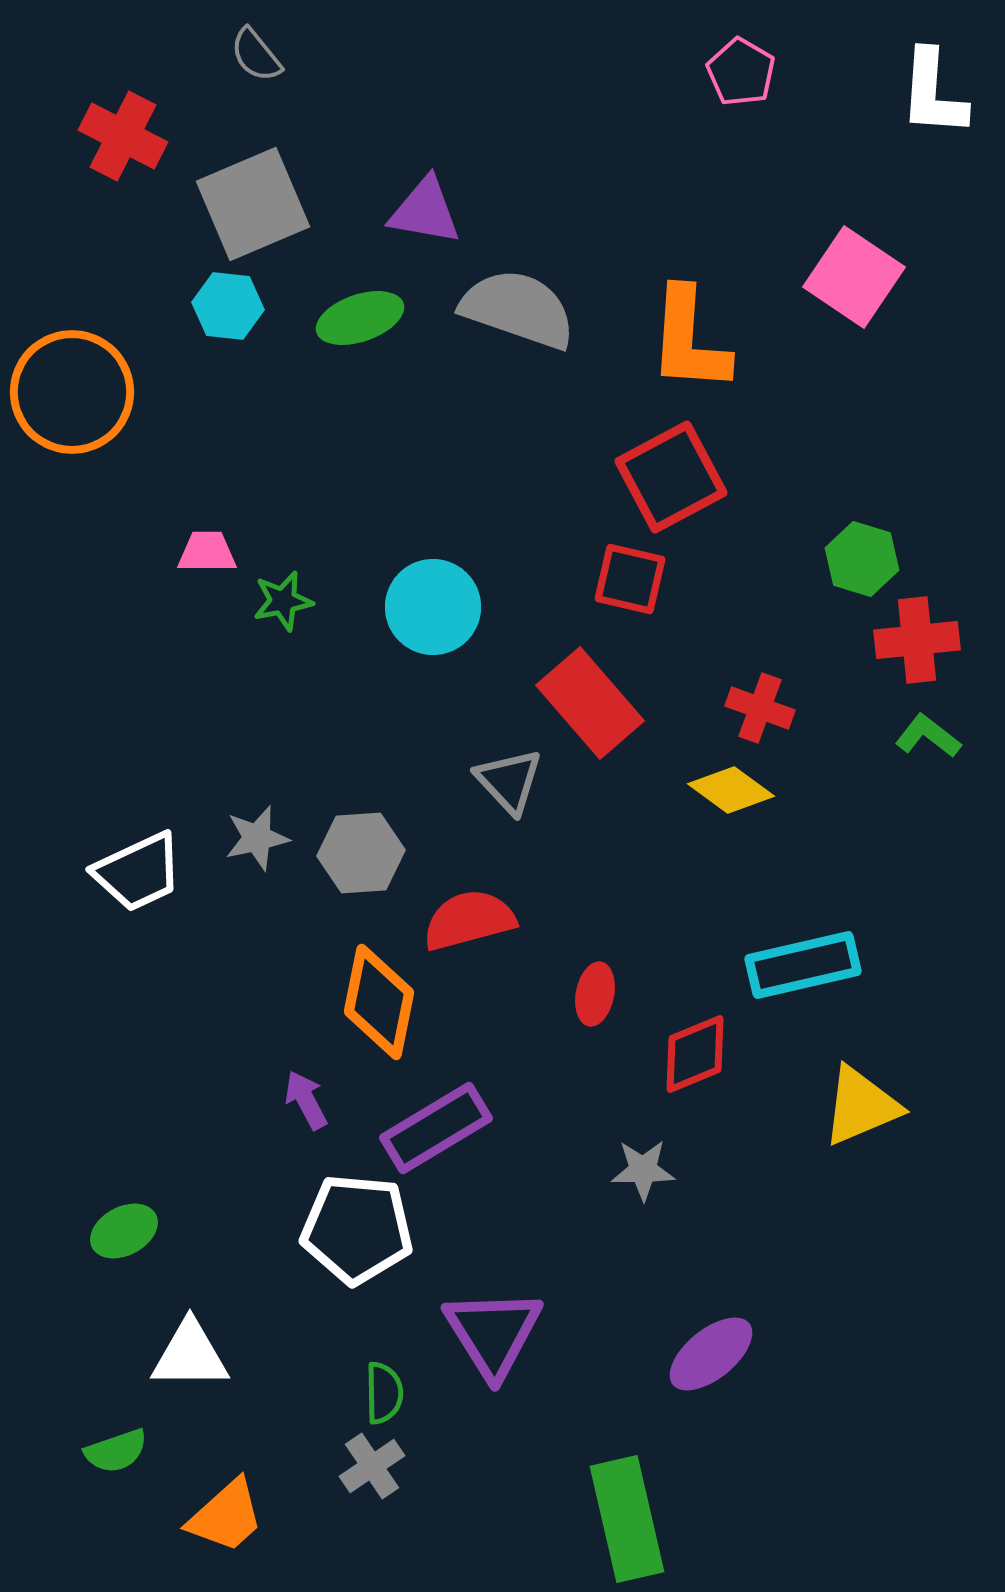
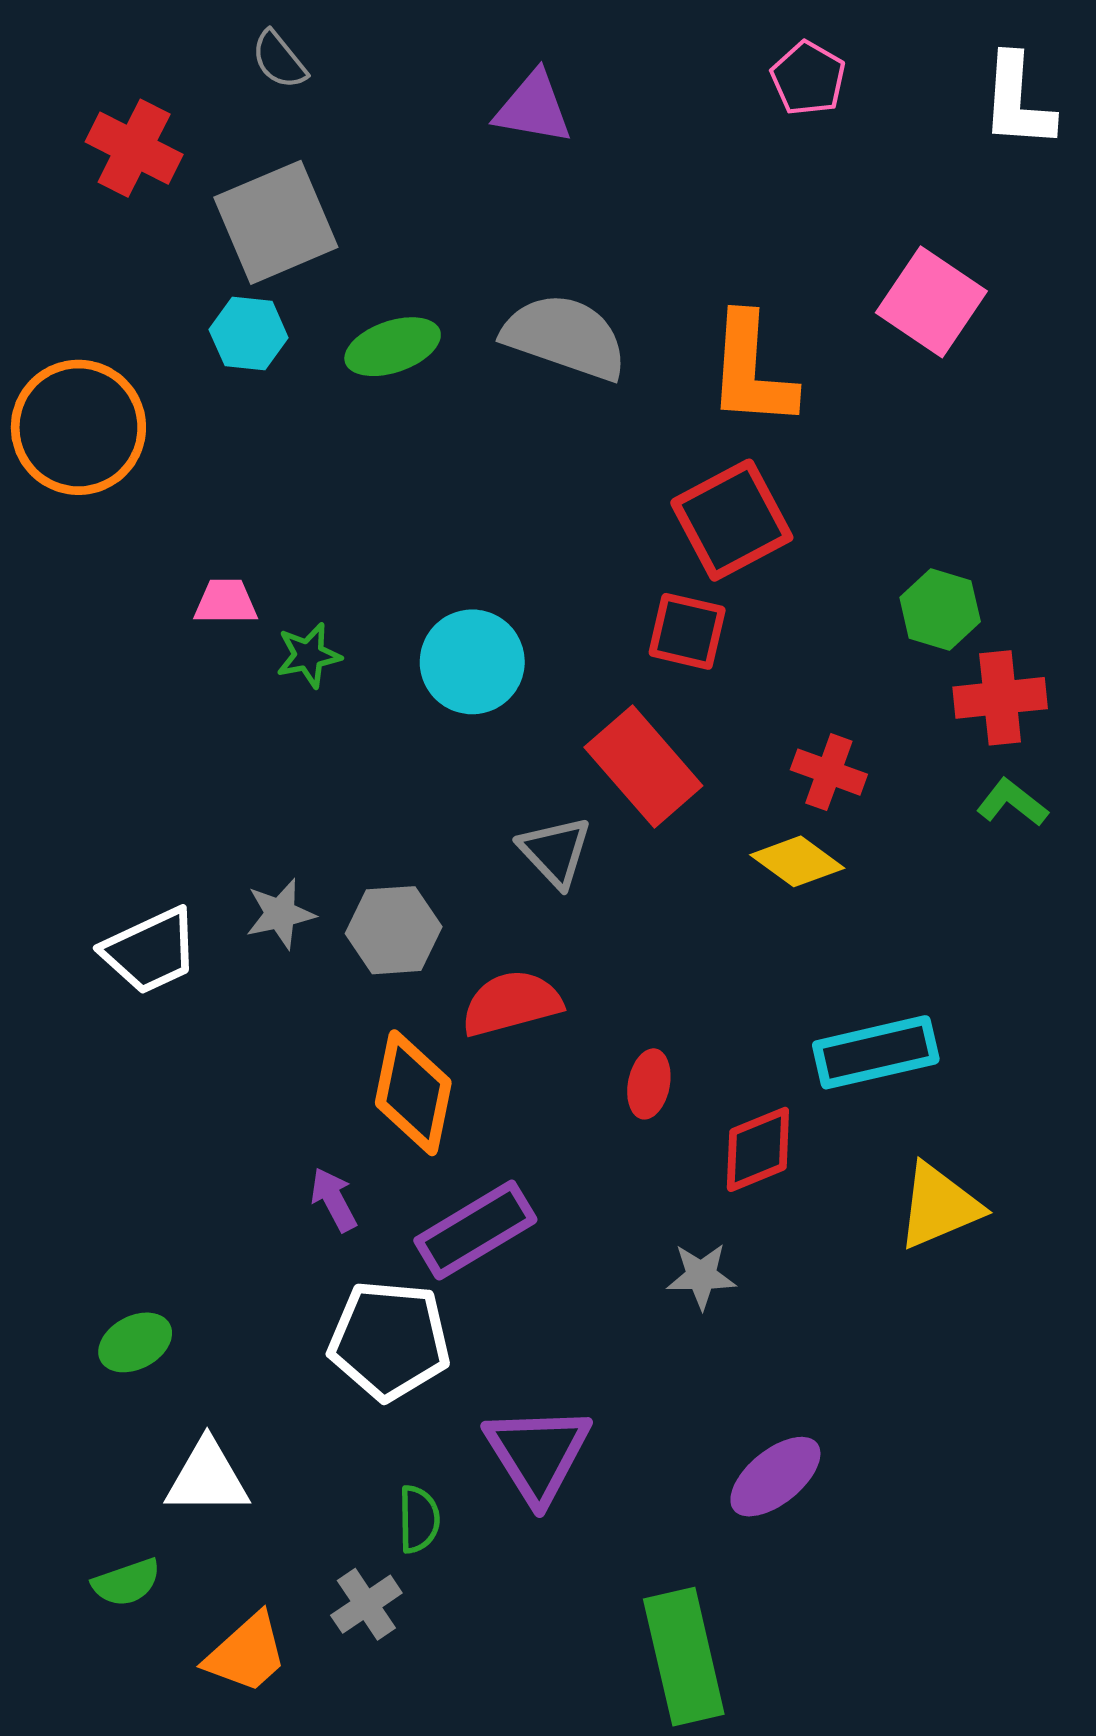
purple triangle: (425, 211) -> (533, 108), moved
gray cross: (372, 1466) -> (366, 1604), moved

